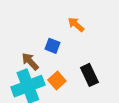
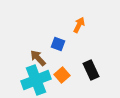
orange arrow: (76, 25) -> (79, 25), turned 77

